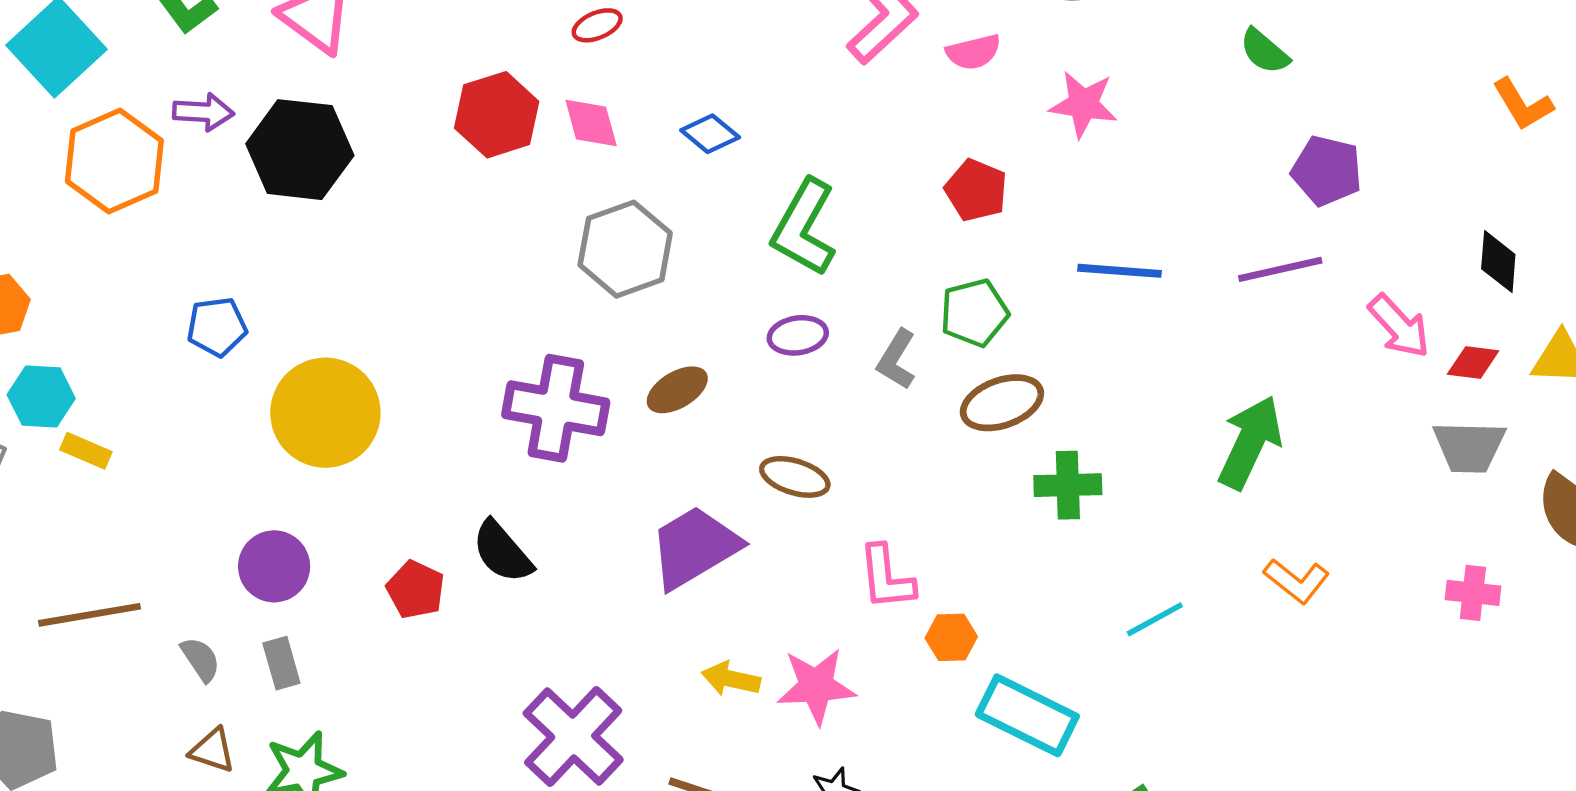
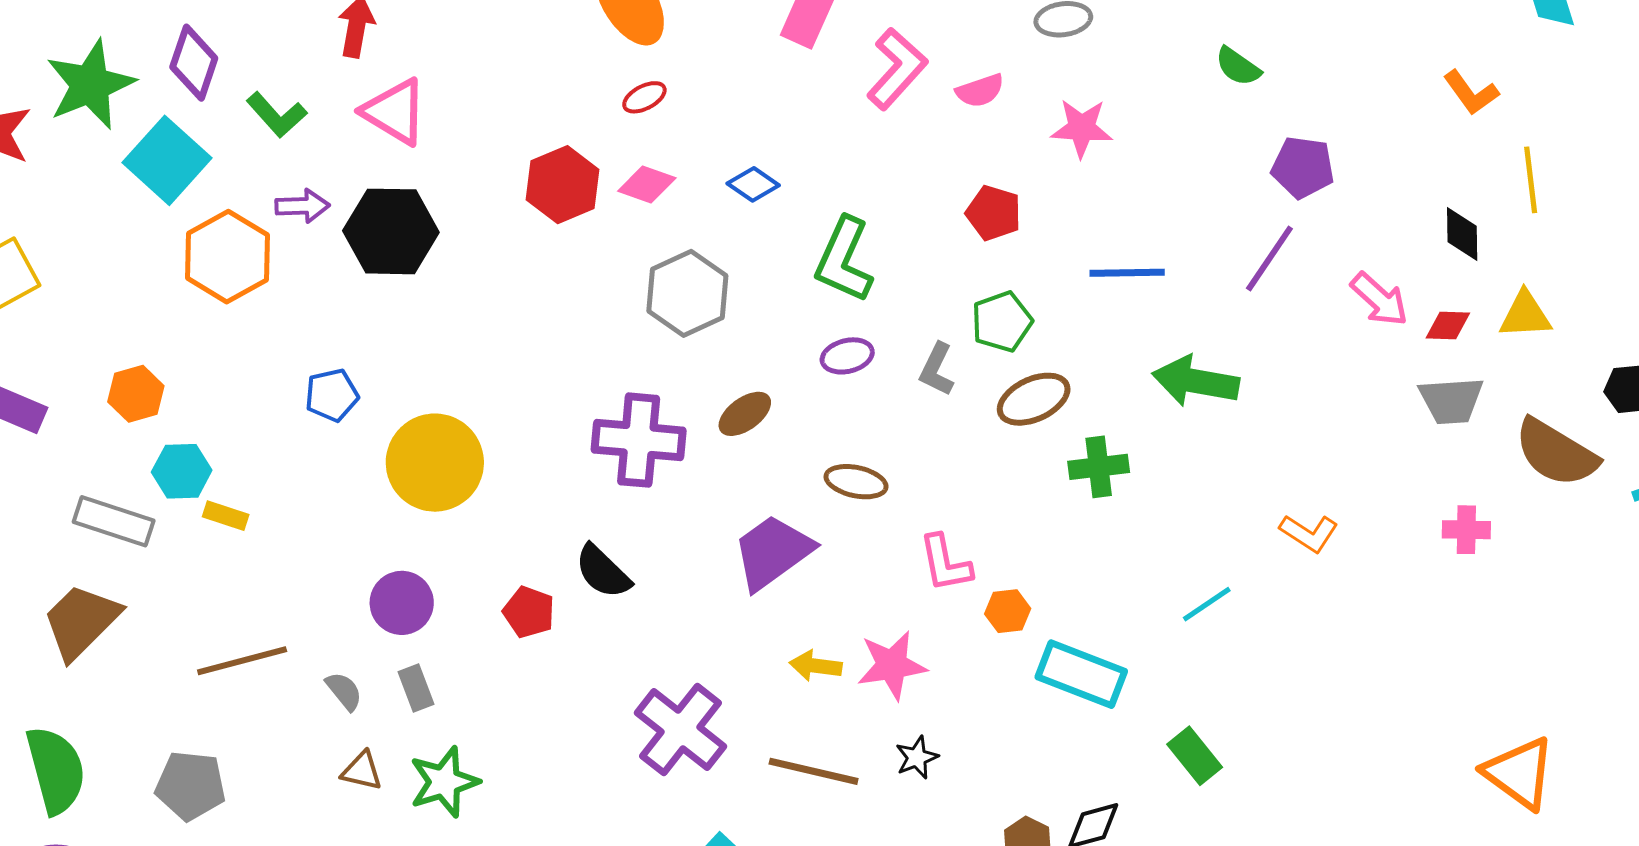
pink diamond: (591, 123) -> (647, 184), turned -50
purple line: (1280, 269) -> (1269, 259), turned -38
green arrow: (1250, 442) -> (1196, 381), moved, turned -100
cyan line: (1155, 619) -> (1207, 604), moved

